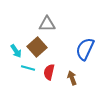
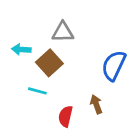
cyan arrow: (16, 51) -> (21, 49), moved, turned 128
red semicircle: (49, 72) -> (65, 116), moved

